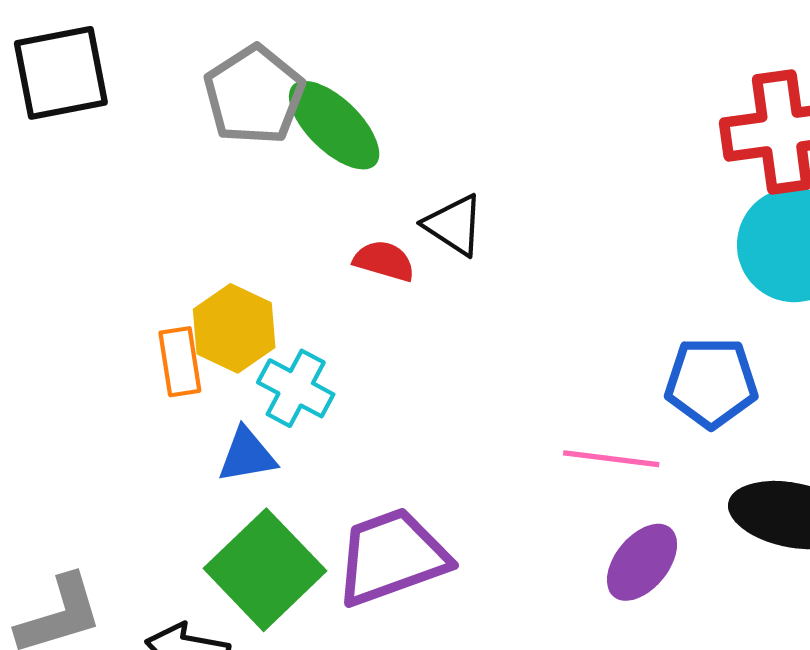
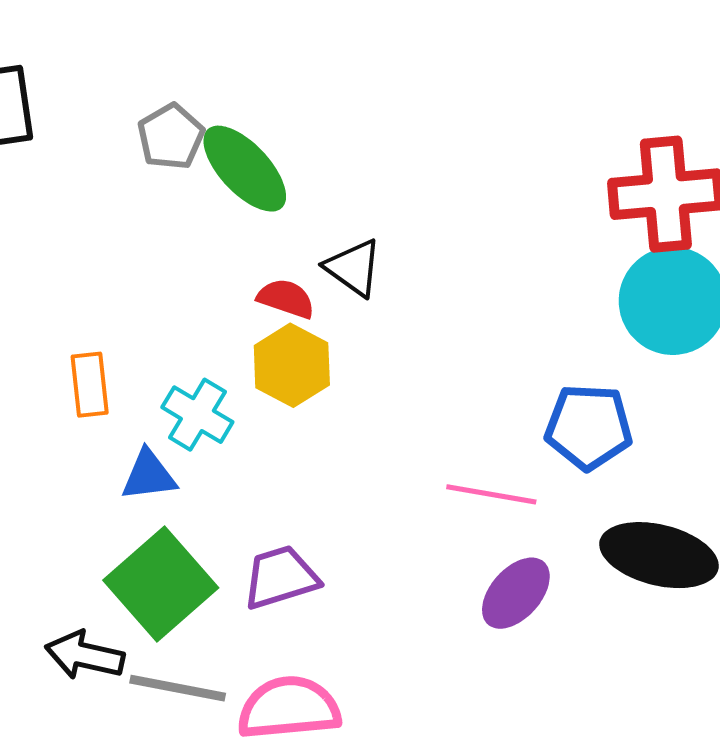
gray pentagon: (254, 95) -> (171, 137), size x0.7
yellow hexagon: (234, 328) -> (292, 365), moved
purple trapezoid: (392, 557) -> (281, 577), size x0.7

